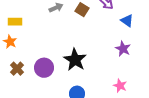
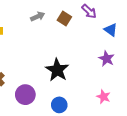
purple circle: (44, 68) -> (25, 95), moved

